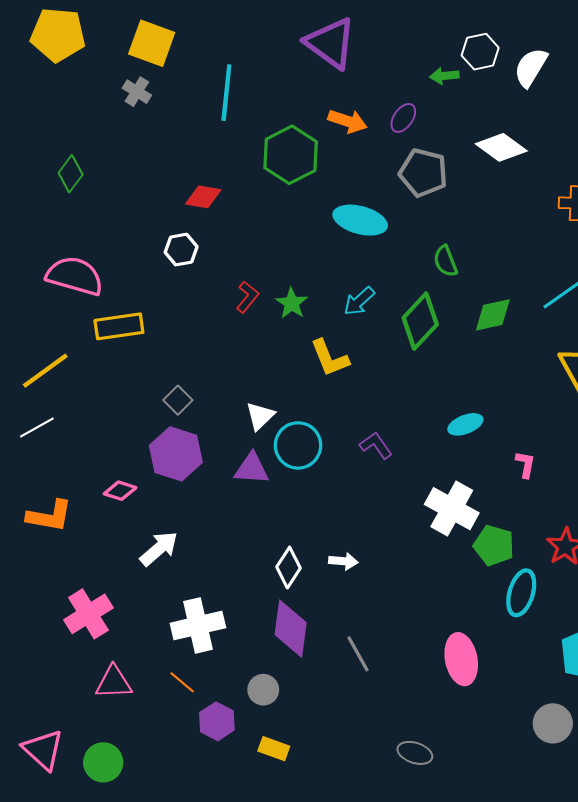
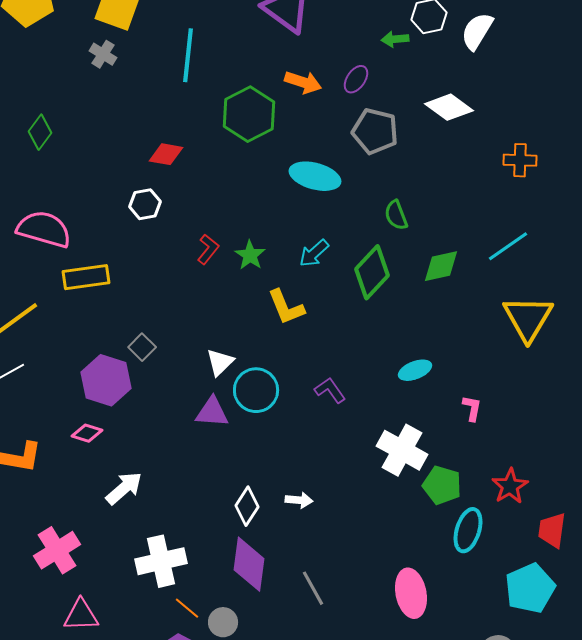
purple hexagon: (176, 454) -> (106, 380), moved
orange line: (182, 682) -> (187, 608), moved

